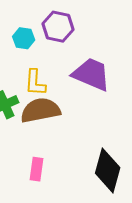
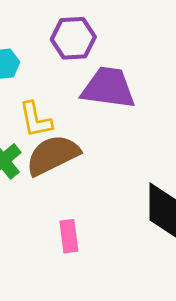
purple hexagon: (58, 27) -> (73, 38), moved

